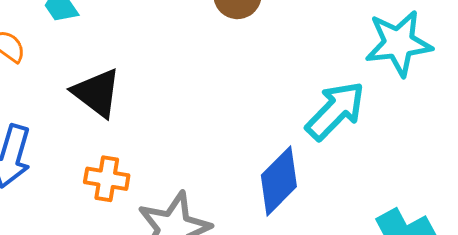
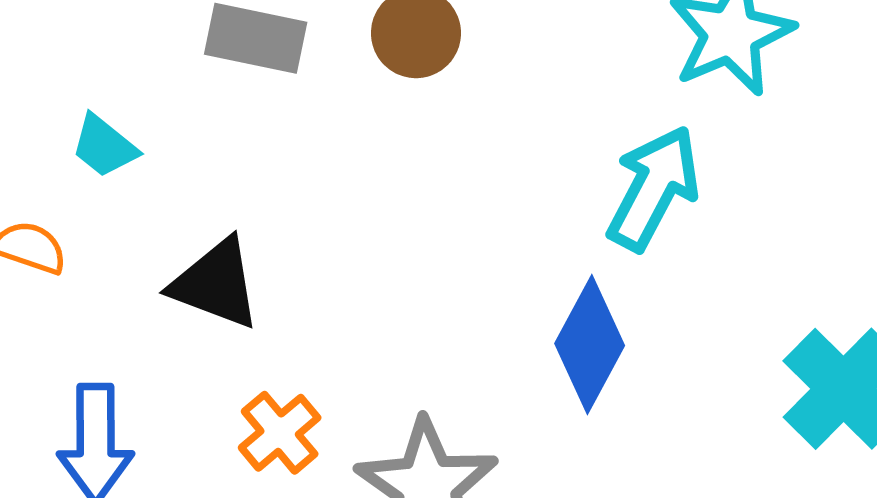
orange cross: (107, 179) -> (280, 433), turned -33

